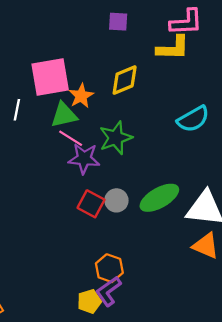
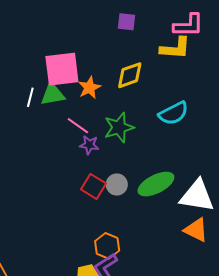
green triangle: (64, 115) -> (53, 94), moved
cyan semicircle: (193, 119) -> (173, 113), moved
purple star: (84, 159) -> (89, 145), size x0.7

